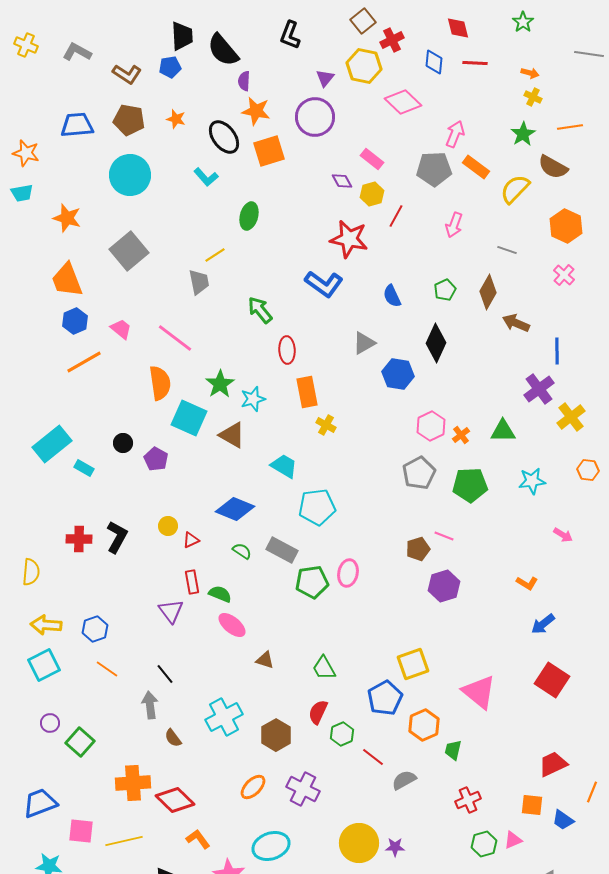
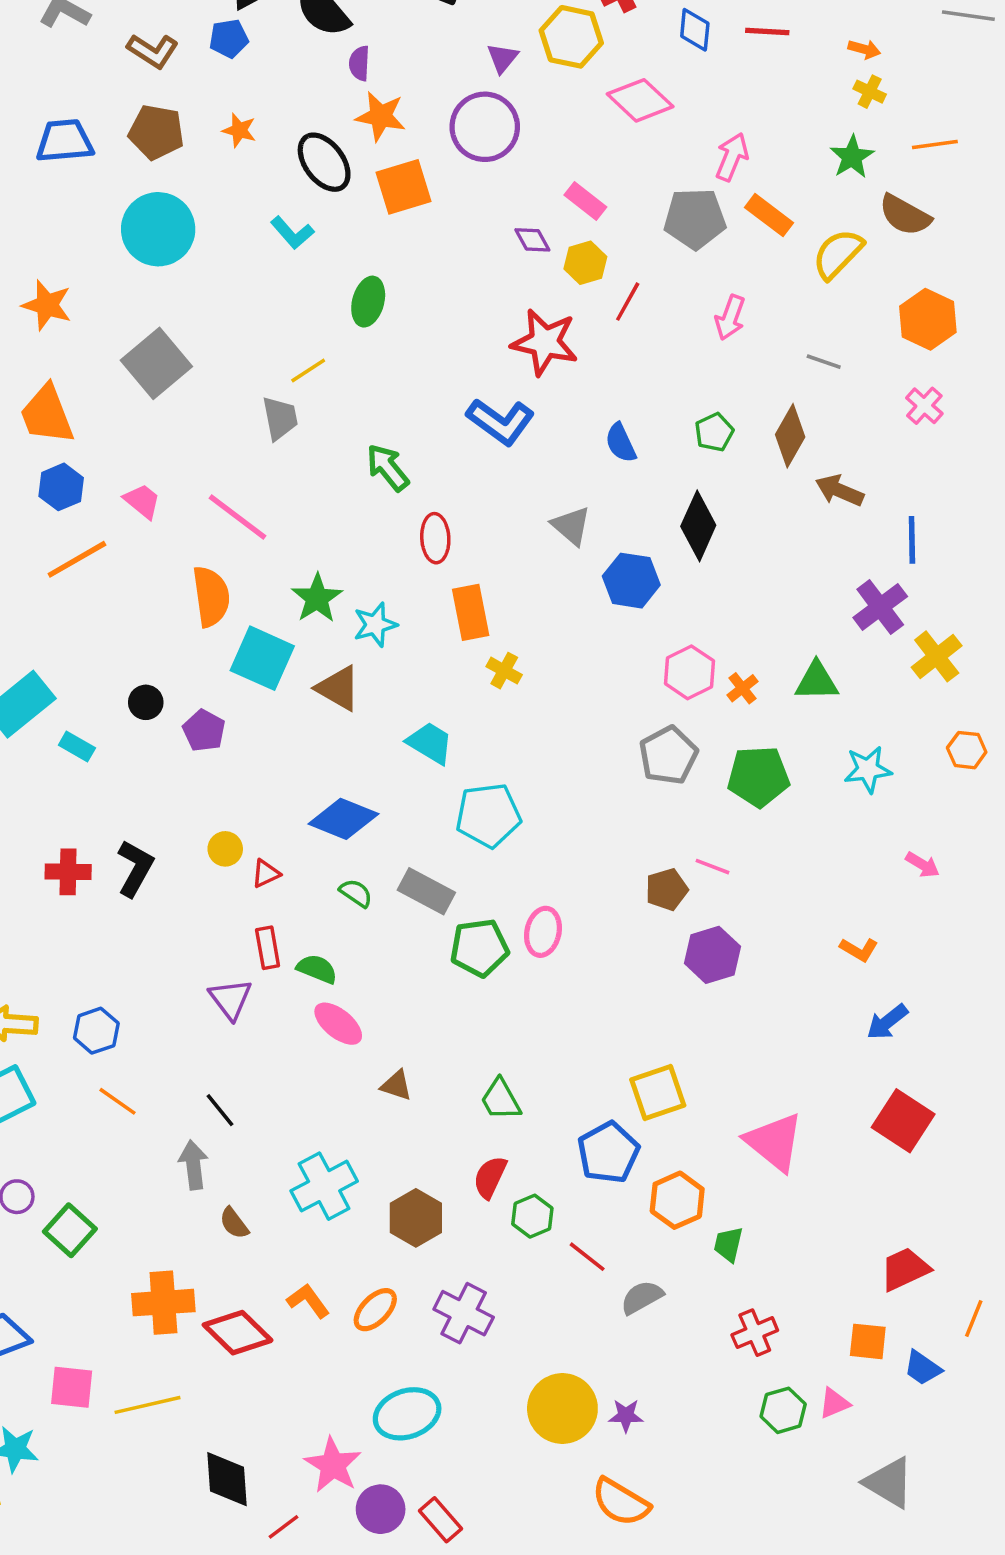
gray triangle: (364, 343) -> (571, 526), turned -50
orange L-shape: (198, 839) -> (308, 1301), moved

